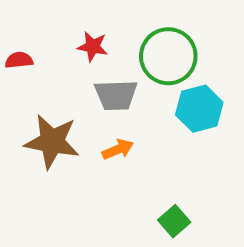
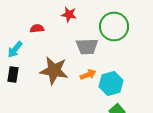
red star: (93, 47) -> (69, 14), moved
cyan hexagon: (199, 109) -> (111, 84), moved

